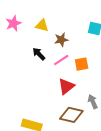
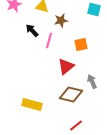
black arrow: (39, 54) -> (32, 30), moved
pink line: (61, 60) -> (49, 40), moved, turned -42

